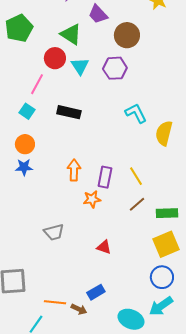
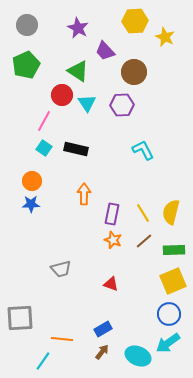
cyan square: (27, 111) -> (44, 148), moved
yellow semicircle: (164, 133) -> (171, 212), moved
orange arrow: (74, 170) -> (84, 194), moved
orange star: (92, 199) -> (113, 240), moved, turned 30
brown arrow: (79, 309) -> (102, 352), moved, turned -77

